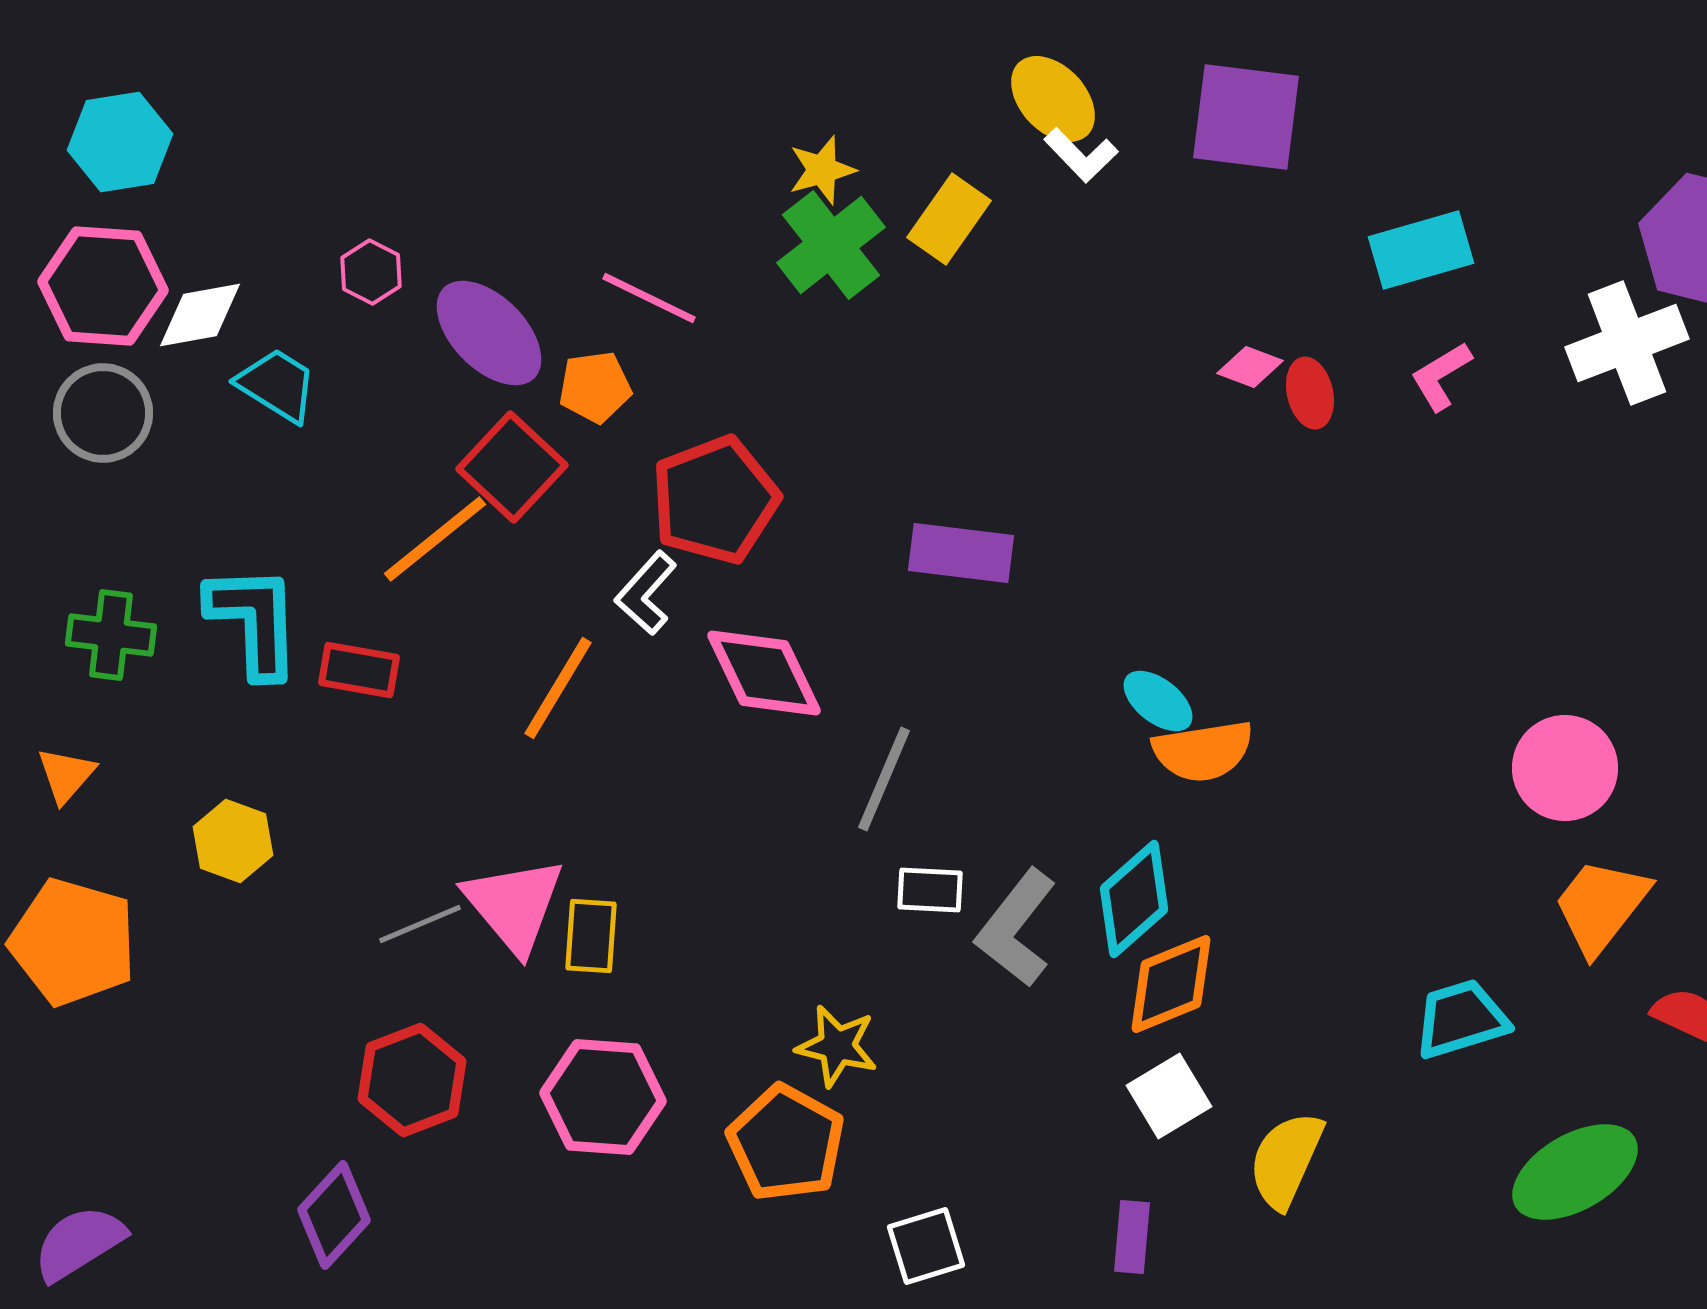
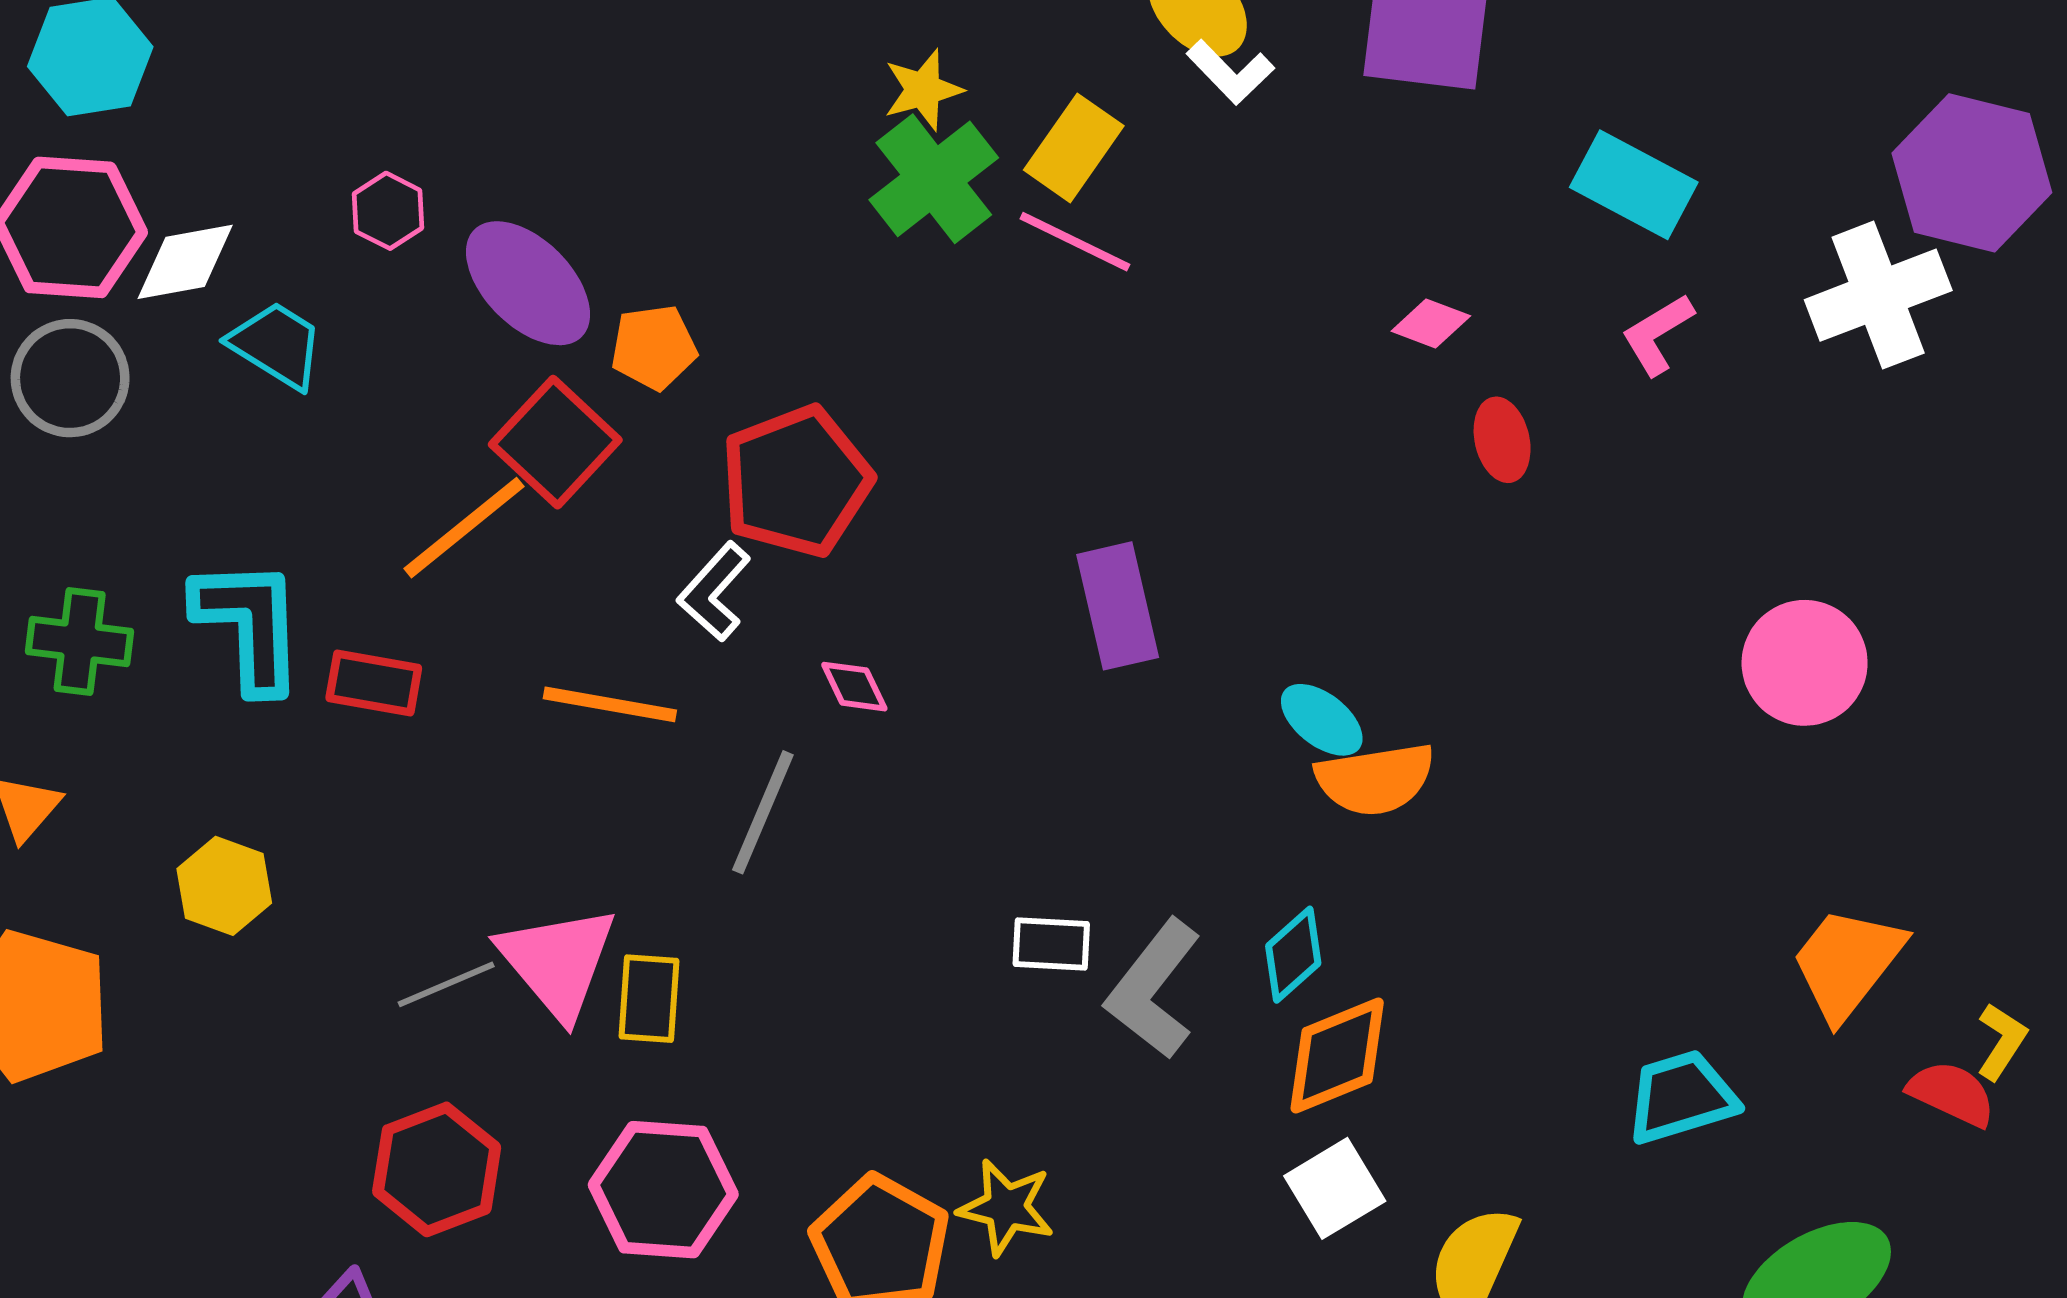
cyan rectangle: (1421, 250) -> (1634, 185), turned 44
pink line: (649, 298) -> (1075, 242), moved
red ellipse: (1310, 393) -> (1502, 440), moved
purple rectangle: (961, 553) -> (1118, 606), moved, turned 70
pink diamond: (764, 673) -> (854, 687), size x0.5
orange line: (558, 688) -> (610, 704), turned 69
pink circle: (1565, 768) -> (1805, 663), moved
gray line: (884, 779) -> (763, 812), moved
cyan diamond: (1134, 899) -> (1293, 955), size x0.7
yellow star: (837, 1046) -> (1006, 1207), moved

